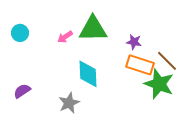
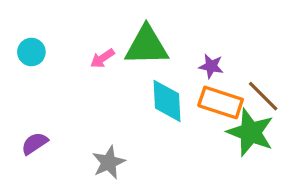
cyan diamond: (88, 74) -> (167, 101), moved

